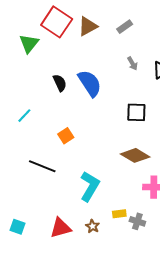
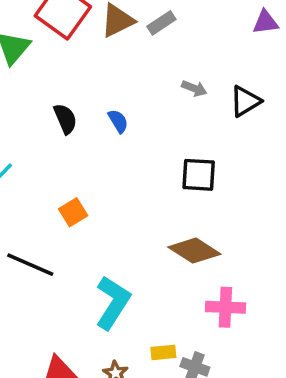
gray rectangle: (125, 27) -> (161, 23), moved
gray arrow: (132, 63) -> (194, 88), turned -40
blue semicircle: (90, 83) -> (118, 121), size x0.5

